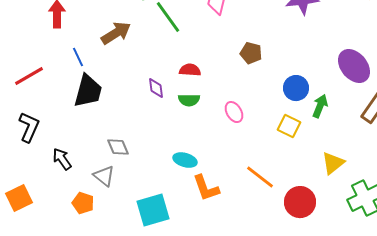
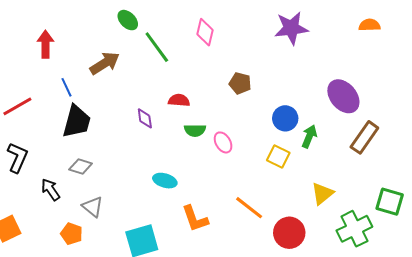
green semicircle: (189, 100) -> (195, 130), moved
gray diamond: (118, 147) -> (81, 167), moved, turned -50
cyan ellipse: (185, 160) -> (165, 181), moved

